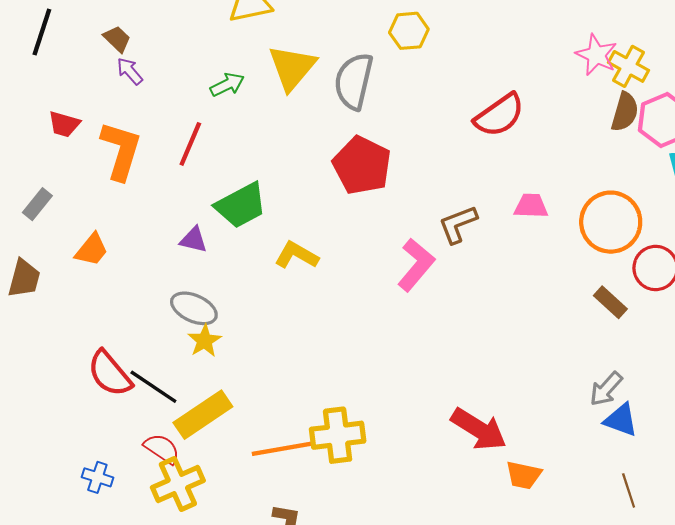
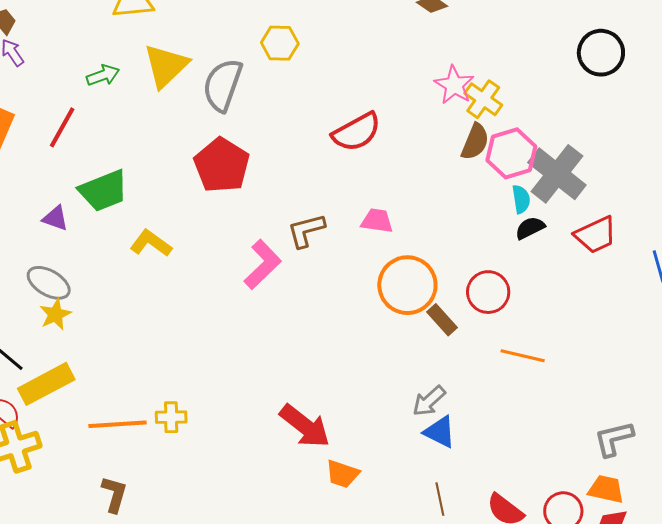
orange circle: (611, 222) -> (407, 285), moved
yellow cross: (338, 435) -> (171, 417), size x0.6

